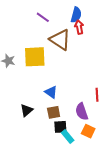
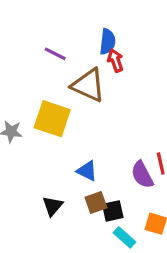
yellow square: (35, 57) -> (52, 119), turned 30
purple semicircle: (82, 112) -> (142, 175), moved
black square: (60, 127) -> (113, 211), moved

